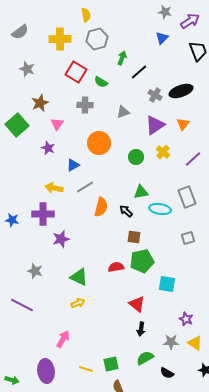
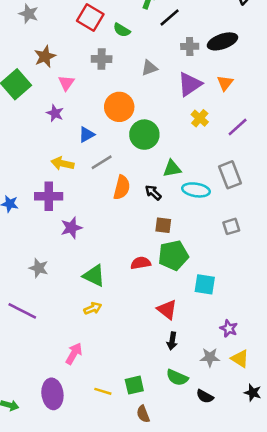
gray cross: (155, 95) -> (190, 46), turned -32
green circle: (136, 157) -> (144, 135), moved, size x1.5
green semicircle: (145, 358) -> (177, 378), turned -126

